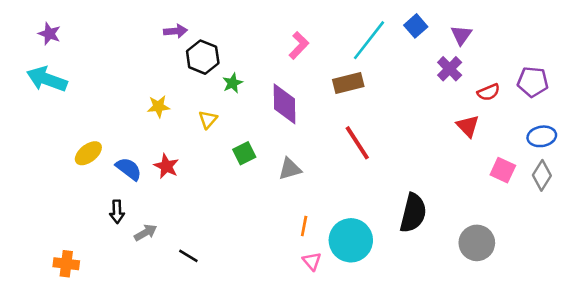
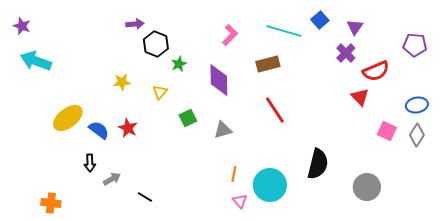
purple star: (49, 34) -> (22, 26), moved
cyan line: (369, 40) -> (284, 31), turned 68
purple pentagon: (533, 82) -> (415, 45), moved
red semicircle: (489, 92) -> (376, 71), size x1.5
yellow ellipse: (88, 153) -> (68, 118), size x1.4

